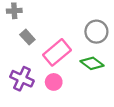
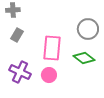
gray rectangle: (27, 37) -> (17, 35), moved, turned 72
pink rectangle: (57, 52) -> (52, 48), turned -45

